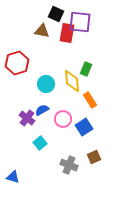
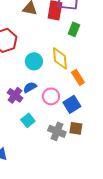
green rectangle: (86, 69) -> (74, 29), moved
brown square: (94, 157) -> (76, 128), moved, turned 32
gray cross: (69, 165) -> (57, 131), moved

